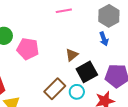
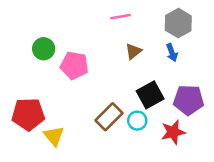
brown triangle: (72, 55) -> (133, 51), moved

